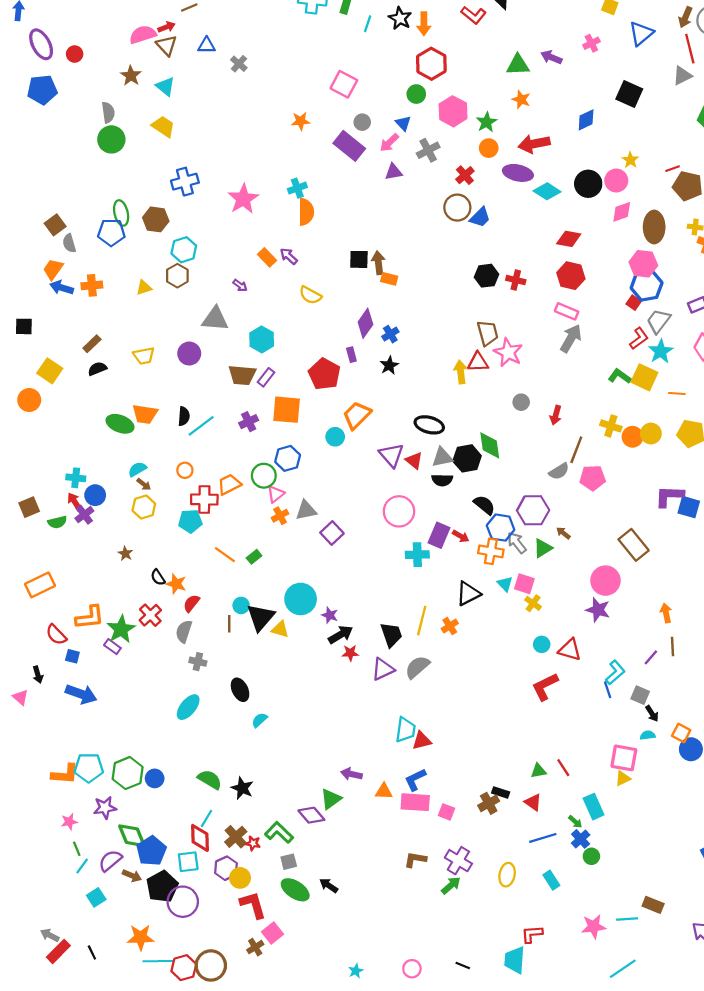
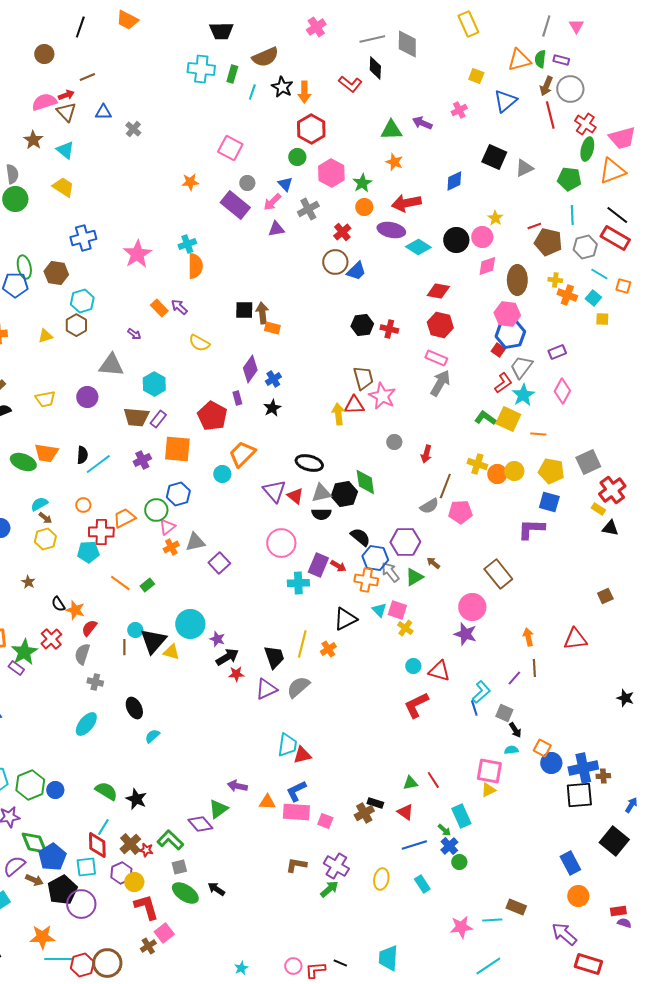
gray triangle: (682, 76) -> (524, 168), moved
blue square: (689, 507) -> (549, 502), moved
red L-shape: (532, 934) -> (315, 970), moved

